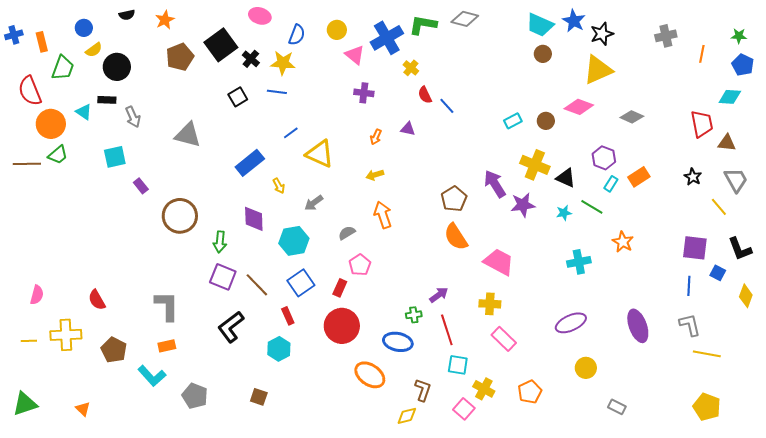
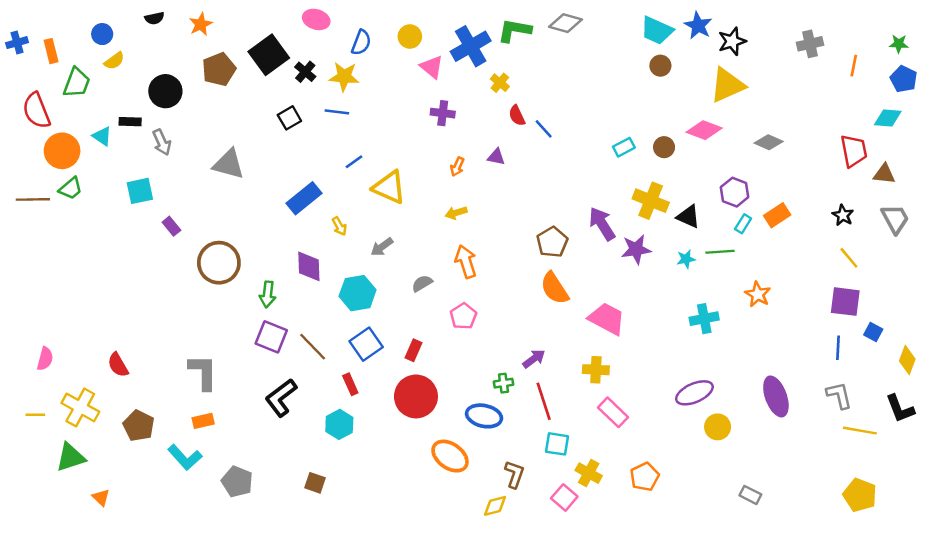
black circle: (117, 67) -> (165, 91), moved
green line: (592, 207) -> (720, 252), turned -35
yellow line: (719, 207) -> (849, 258), moved
black L-shape: (740, 249) -> (900, 409), moved
pink pentagon: (360, 265) -> (463, 316), moved
yellow cross: (66, 335) -> (80, 407), turned 32
yellow circle: (586, 368) -> (718, 427), moved
green triangle: (25, 404) -> (71, 457), moved

